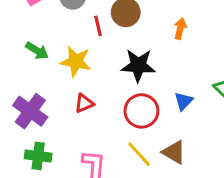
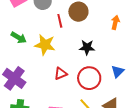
black star: (138, 65) -> (87, 47), size x0.7
red triangle: (84, 103) -> (61, 74), moved

